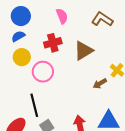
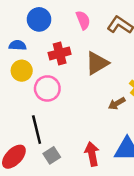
blue circle: (21, 16) -> (39, 19), moved
pink semicircle: (62, 16) -> (83, 20), moved
blue semicircle: (18, 36) -> (18, 45), turned 32

